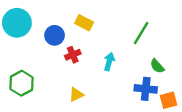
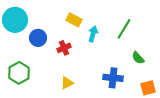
blue circle: (55, 35) -> (38, 38), moved
cyan arrow: (109, 62) -> (93, 34), moved
blue cross: (146, 89) -> (113, 78), moved

